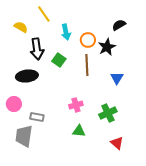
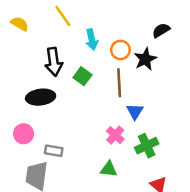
yellow semicircle: (21, 27) -> (20, 24), moved
blue triangle: (117, 78) -> (135, 112), moved
pink cross: (76, 105) -> (115, 135), moved, turned -32

